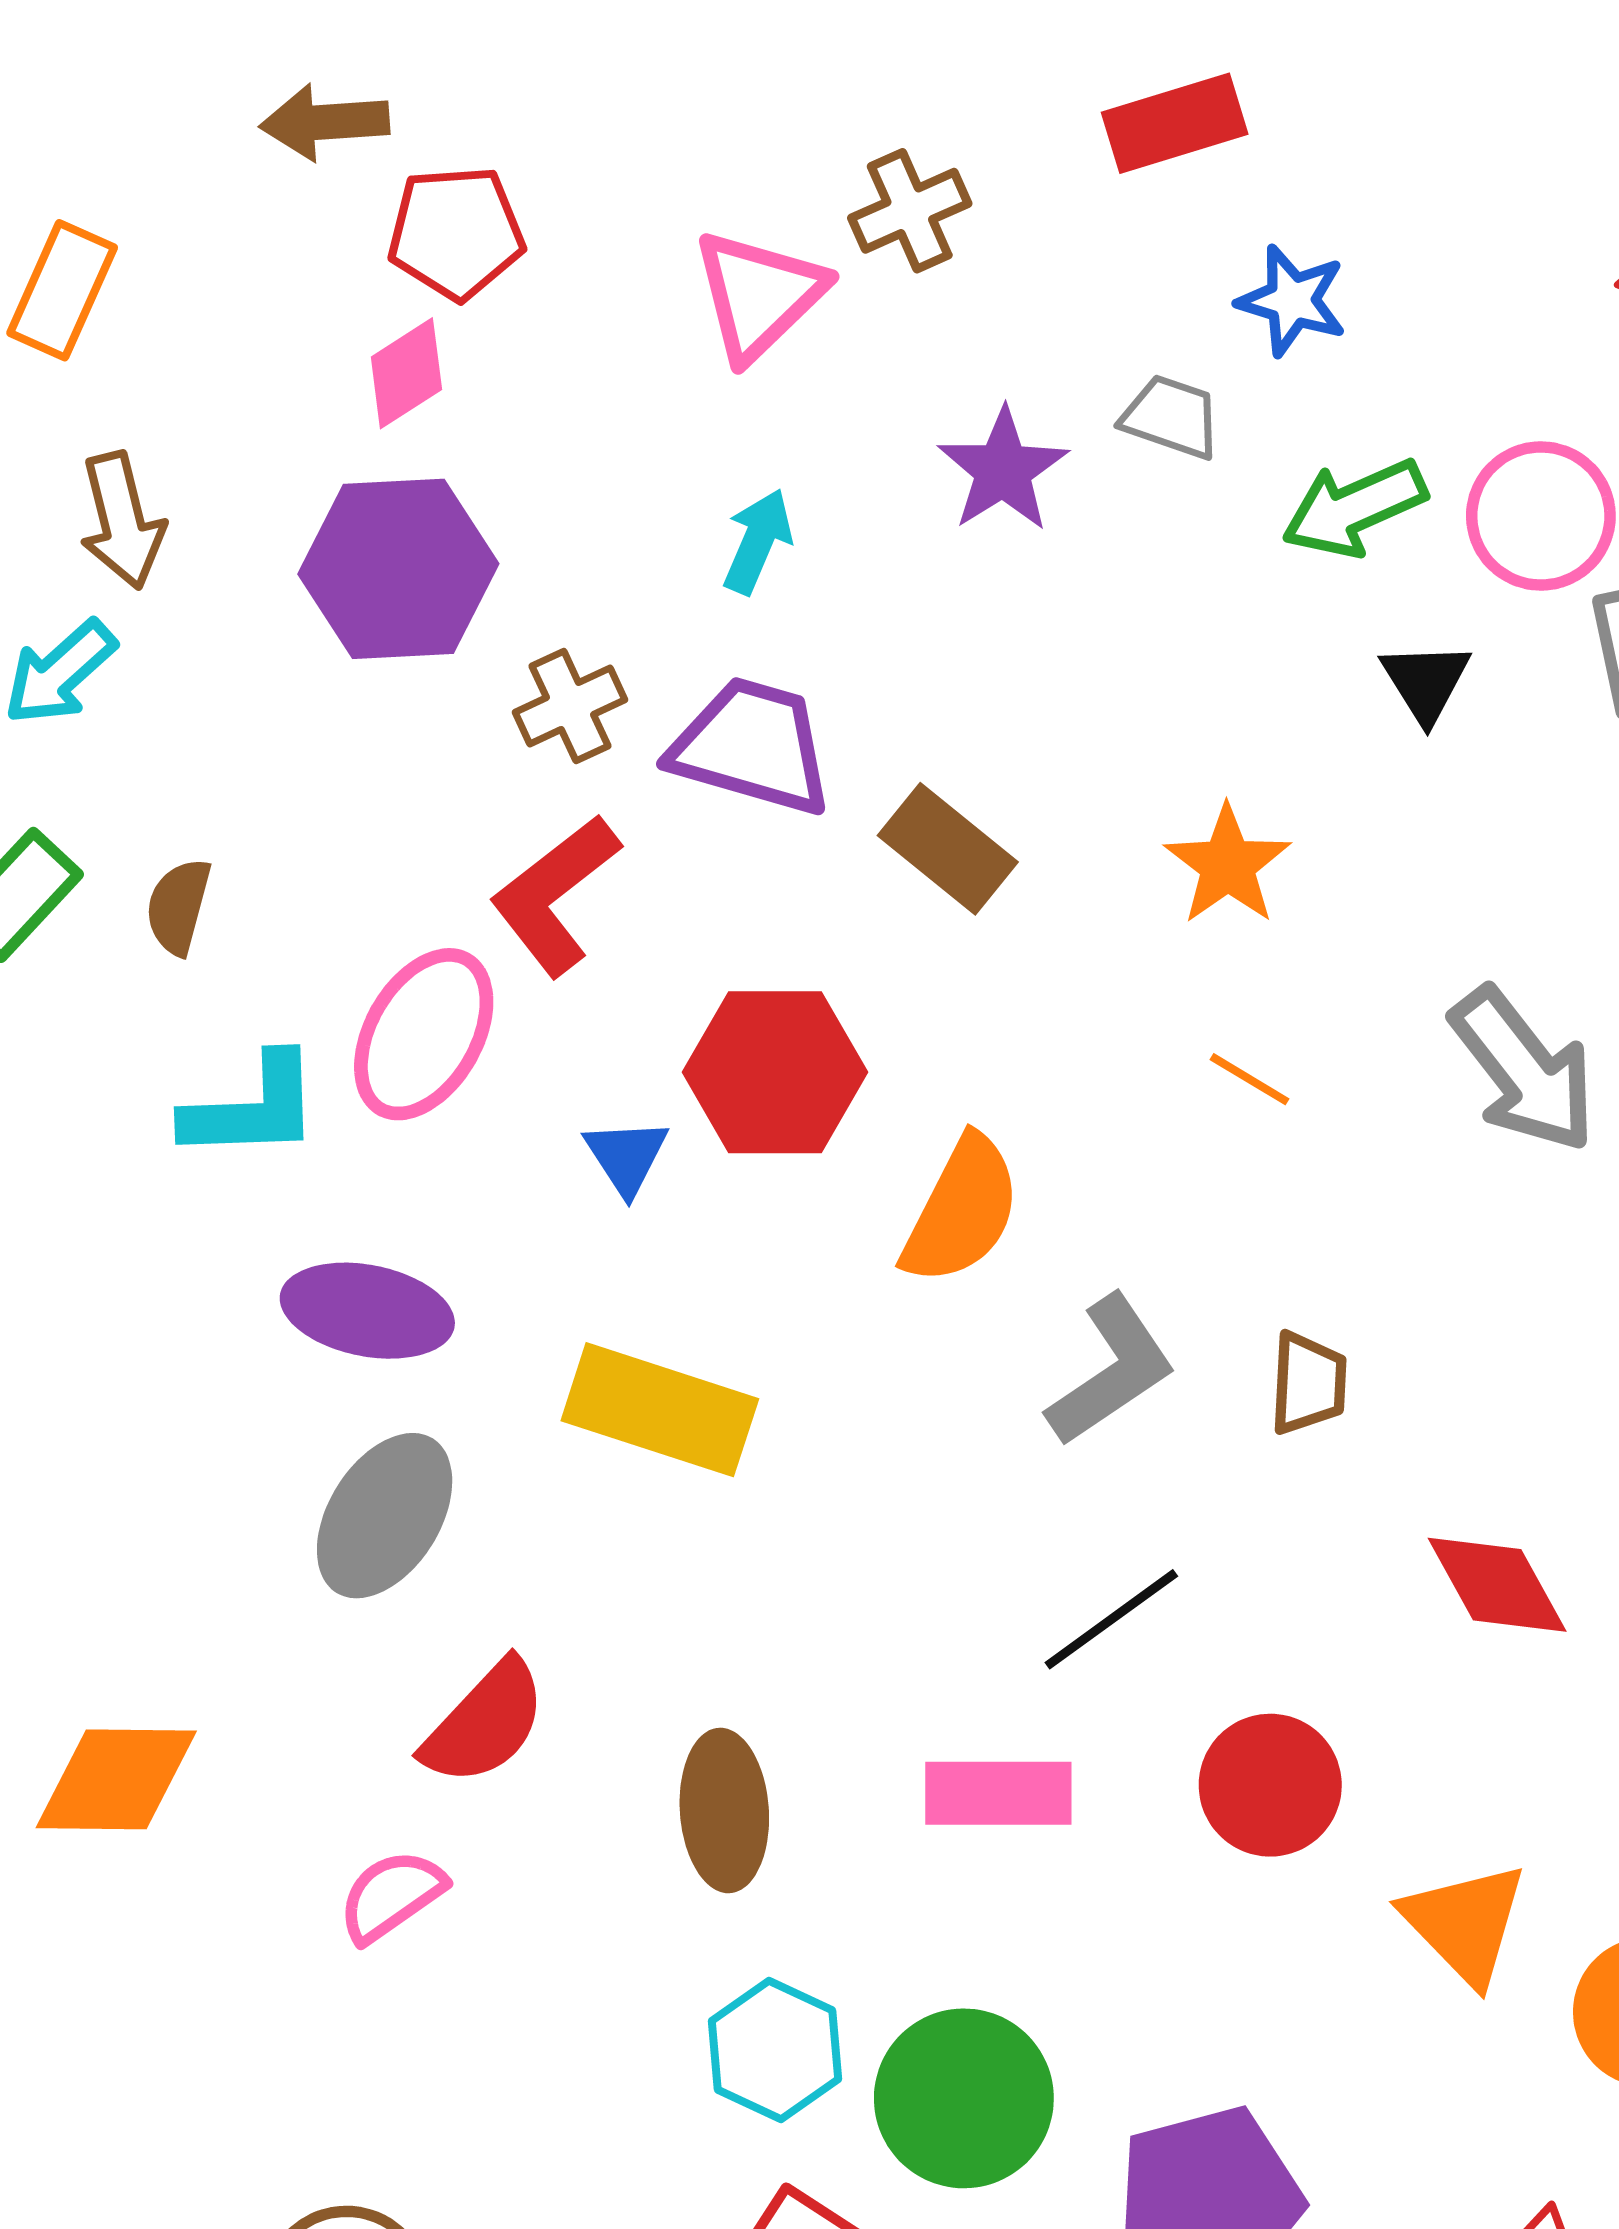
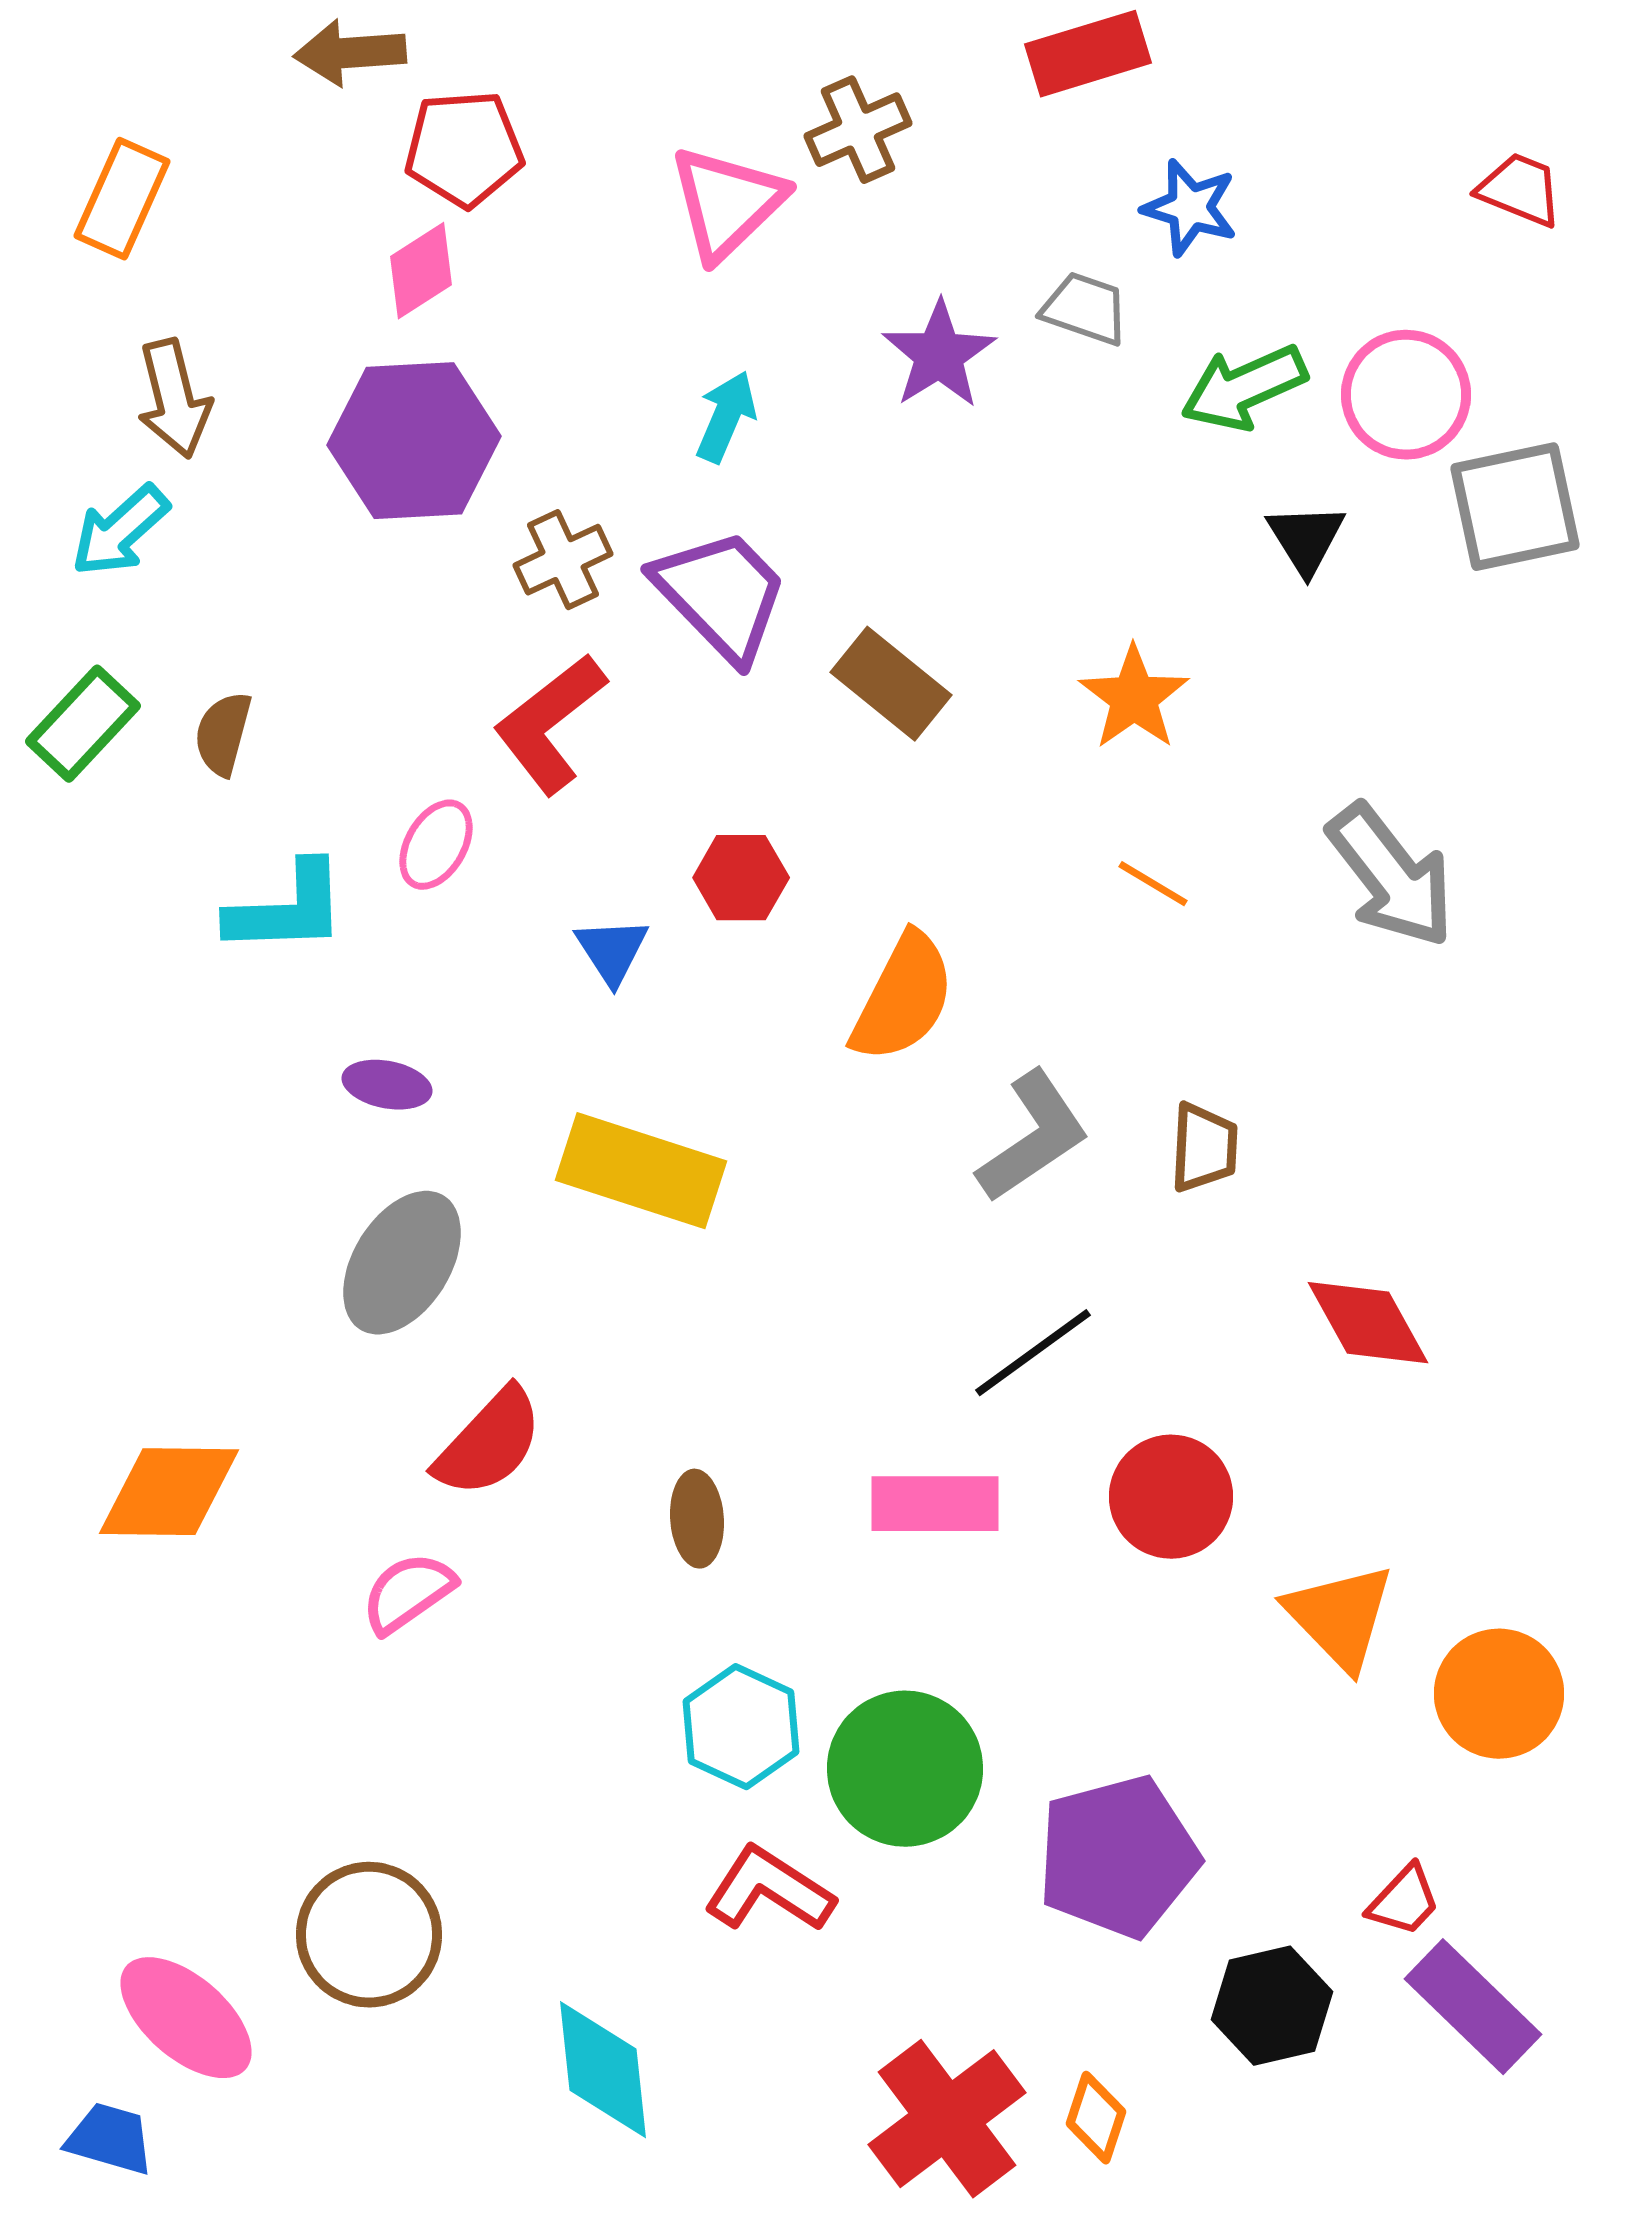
purple trapezoid: (752, 746) -> (721, 595), turned 30
pink ellipse: (424, 1034) -> (436, 845), size x0.6
red hexagon: (775, 1072) -> (741, 878), size x0.6
purple ellipse: (367, 1311) -> (387, 1085), size x0.6
brown ellipse: (724, 1810) -> (697, 1519), size x0.7

